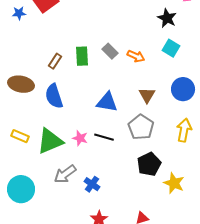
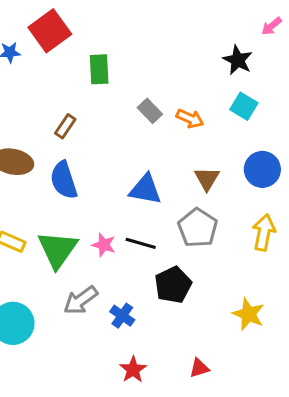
green rectangle: (82, 56) -> (99, 69), moved
green triangle: (50, 141) -> (58, 249), turned -32
black pentagon: (149, 164) -> (173, 285), moved

